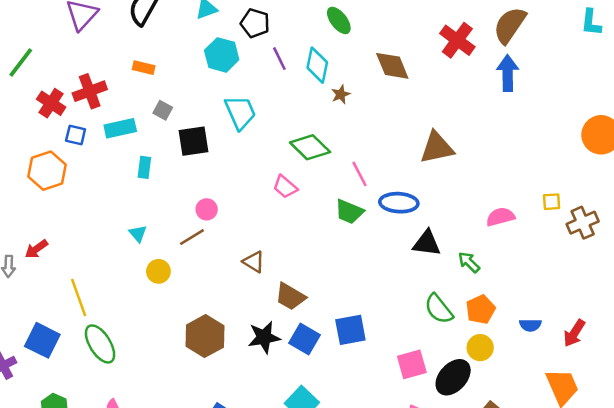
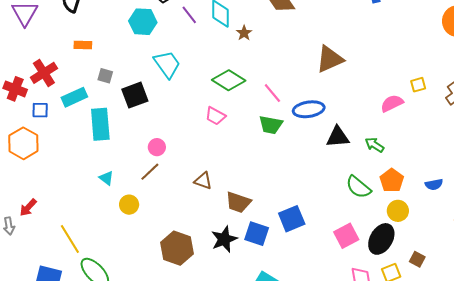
cyan rectangle: (144, 167) -> (100, 124), size x1.8
yellow square: (552, 202) -> (418, 85), moved

